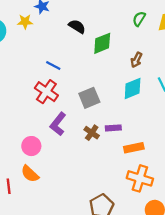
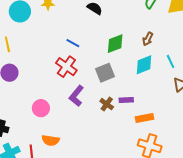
green diamond: (102, 43) -> (115, 44), moved
pink circle: (31, 146) -> (41, 108), moved
orange semicircle: (30, 174) -> (51, 140), turned -36

